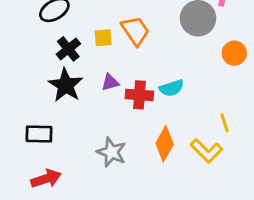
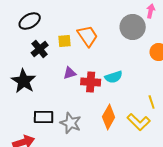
black star: (66, 85) -> (24, 81), moved
black rectangle: (39, 134) -> (44, 117), moved

